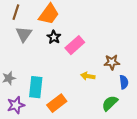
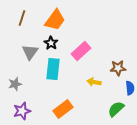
gray triangle: (24, 34) -> (30, 52), moved
black star: (54, 37) -> (51, 43), moved
cyan rectangle: (36, 87) -> (53, 69), moved

